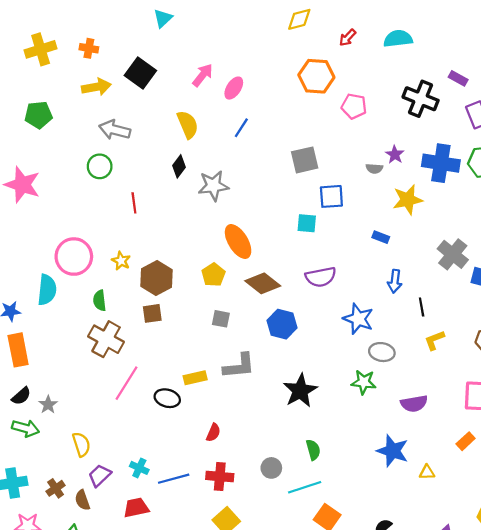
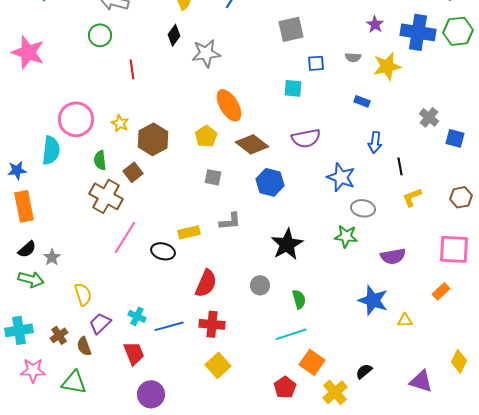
gray semicircle: (374, 169) -> (353, 57), moved
blue square: (331, 196) -> (316, 63), size x0.7
gray cross: (453, 254) -> (429, 117), size x0.7
brown square: (152, 313) -> (133, 172), moved, turned -30
gray L-shape: (239, 366) -> (230, 221), size x0.7
red semicircle: (213, 433) -> (206, 283), size x1.6
gray circle: (271, 468) -> (260, 285), moved
red trapezoid: (136, 508) -> (134, 353), turned 80

